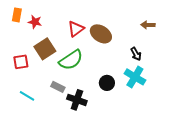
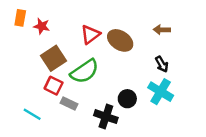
brown arrow: (148, 25) -> (162, 30), moved
red square: (21, 62) -> (54, 86), moved, turned 35
black cross: (77, 100) -> (106, 117), moved

